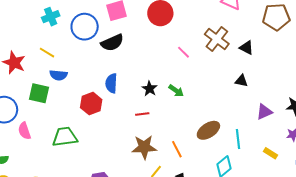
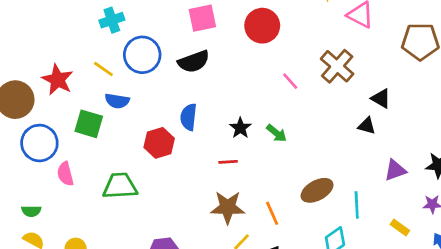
blue circle: (85, 27) -> (142, 55), moved
black triangle: (246, 48) -> (381, 98), moved

